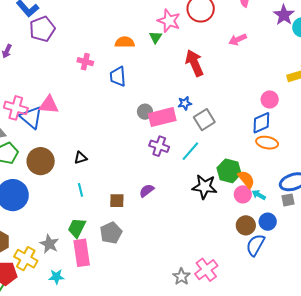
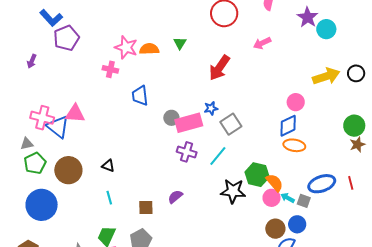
pink star: (169, 21) -> (126, 47), moved
red arrow: (194, 63) -> (219, 68), turned -120
blue trapezoid: (118, 77) -> (140, 96), moved
black triangle: (80, 158) -> (108, 166), turned 40
gray square: (288, 200) -> (304, 201), moved, turned 32

